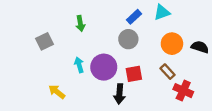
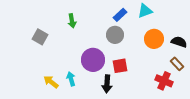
gray square: (44, 41) -> (40, 37), turned -35
cyan arrow: (79, 65) -> (71, 79), moved
brown rectangle: (168, 72) -> (177, 64), moved

